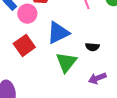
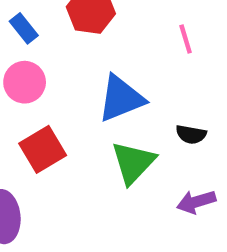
pink circle: (27, 14) -> (25, 82), moved
red square: (24, 45) -> (43, 149), moved

